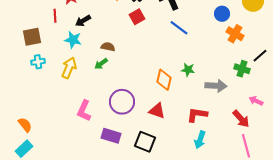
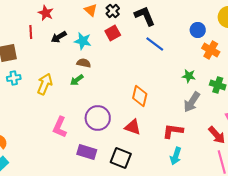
cyan star: (73, 40) -> (83, 41), moved
green star: (188, 70) -> (189, 76), moved
gray arrow: (216, 86) -> (192, 102), turned 120

